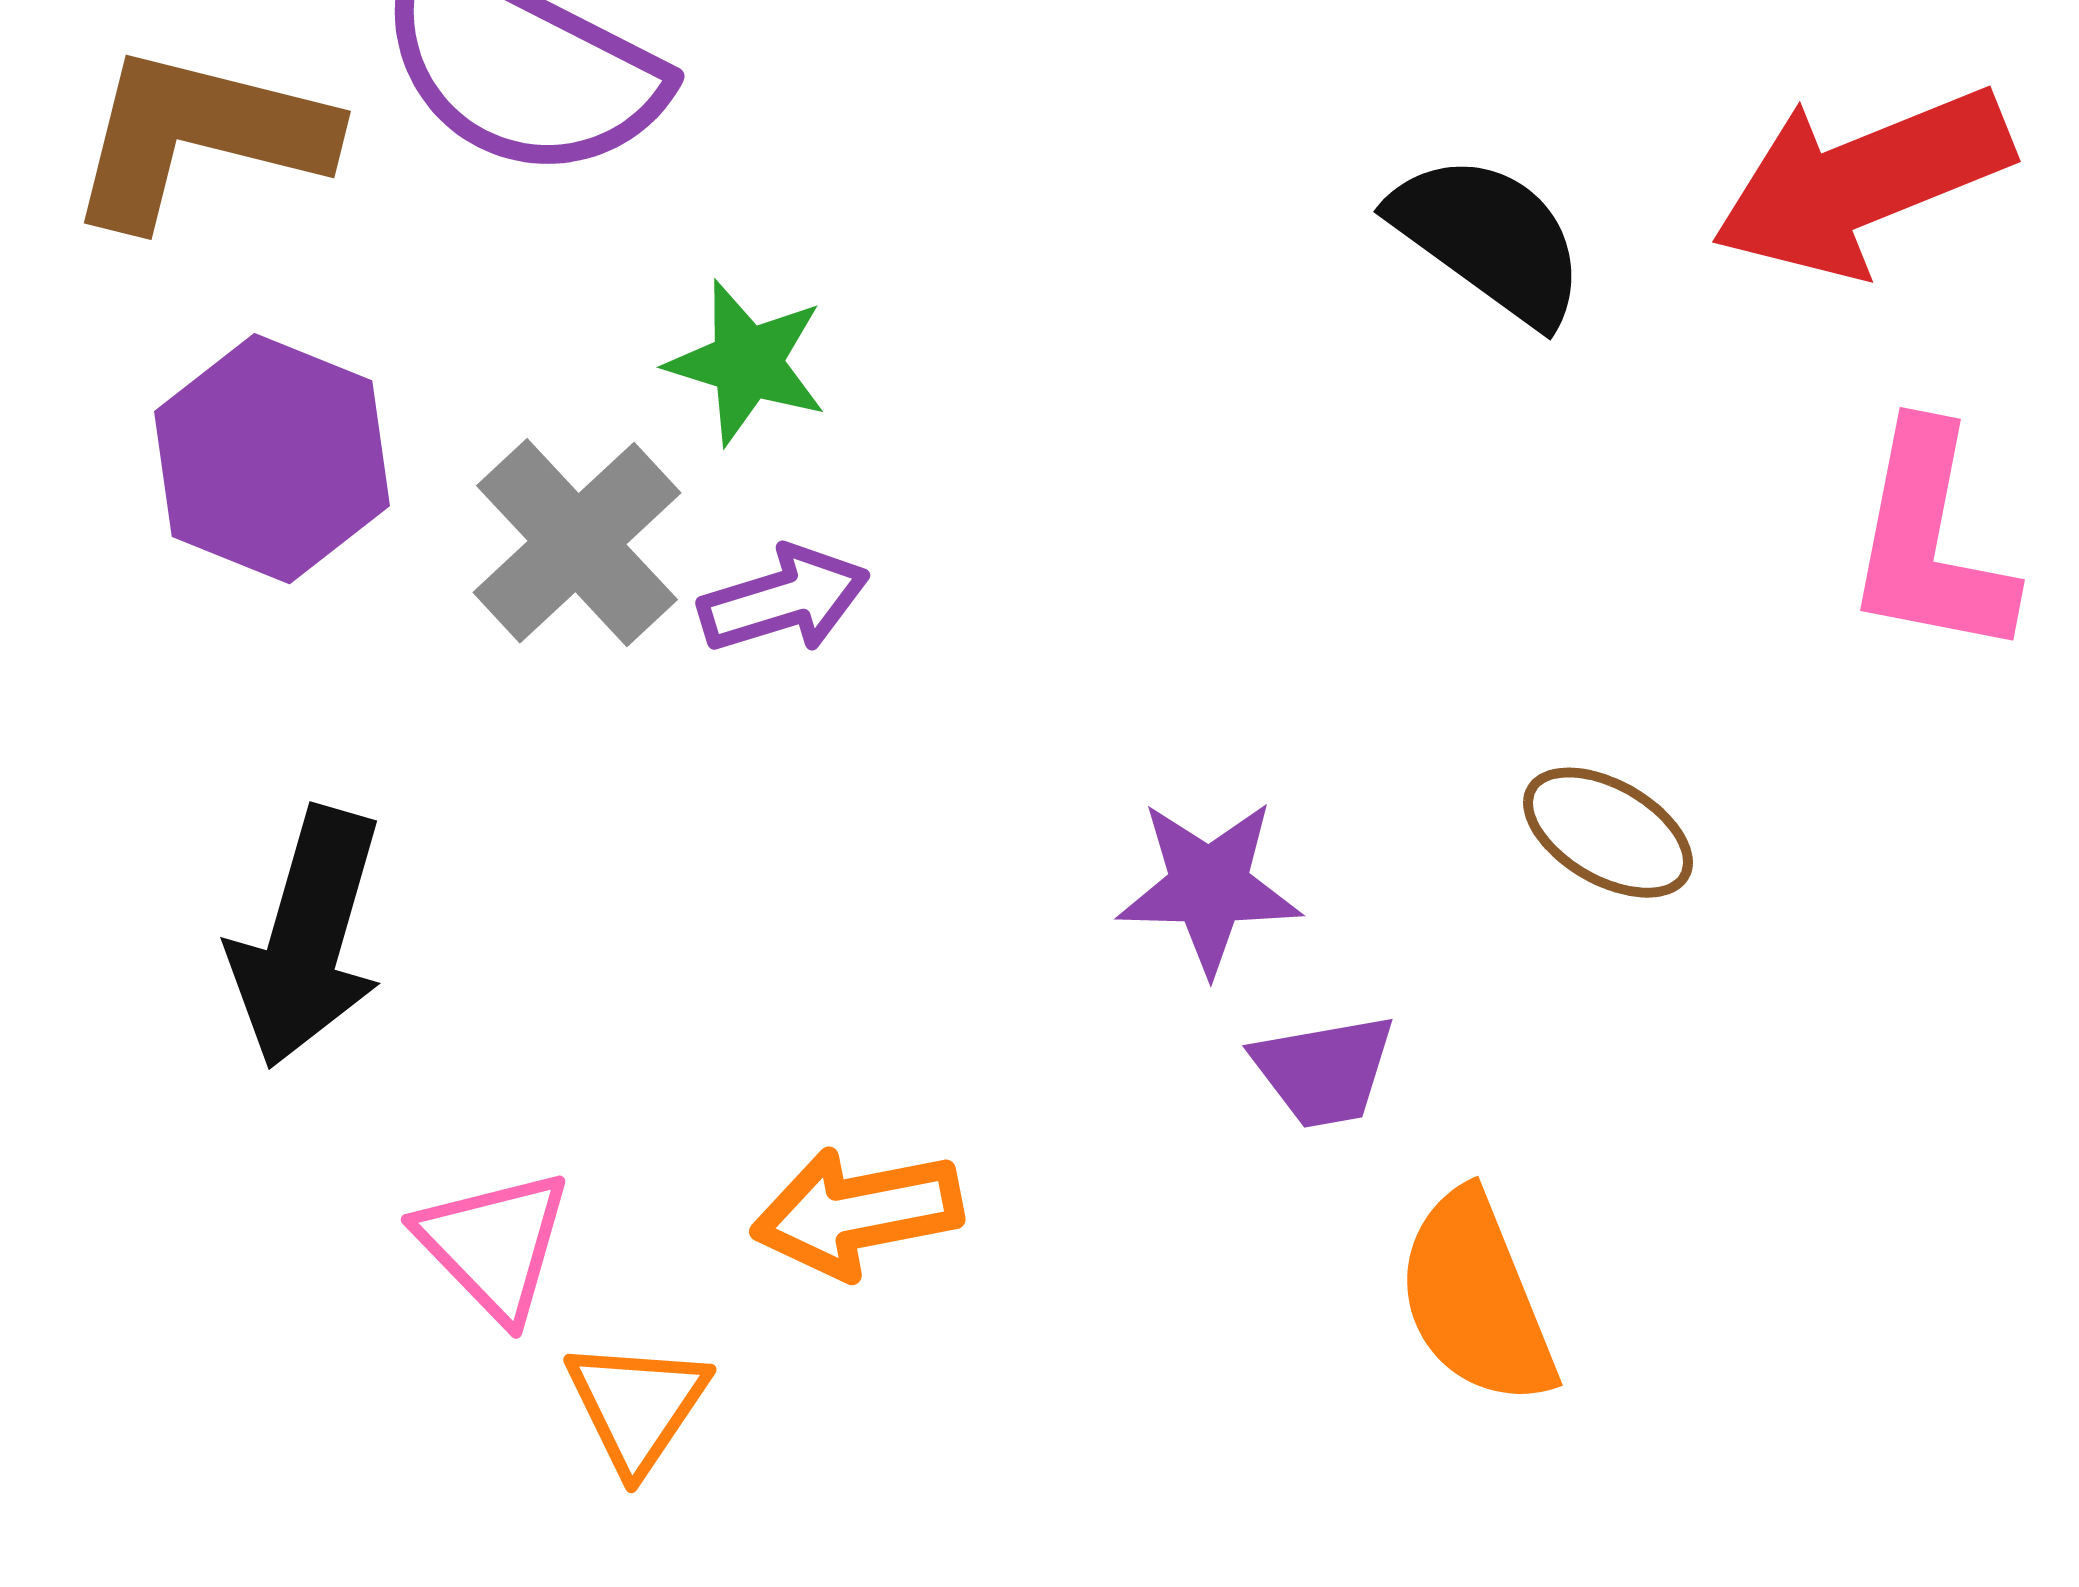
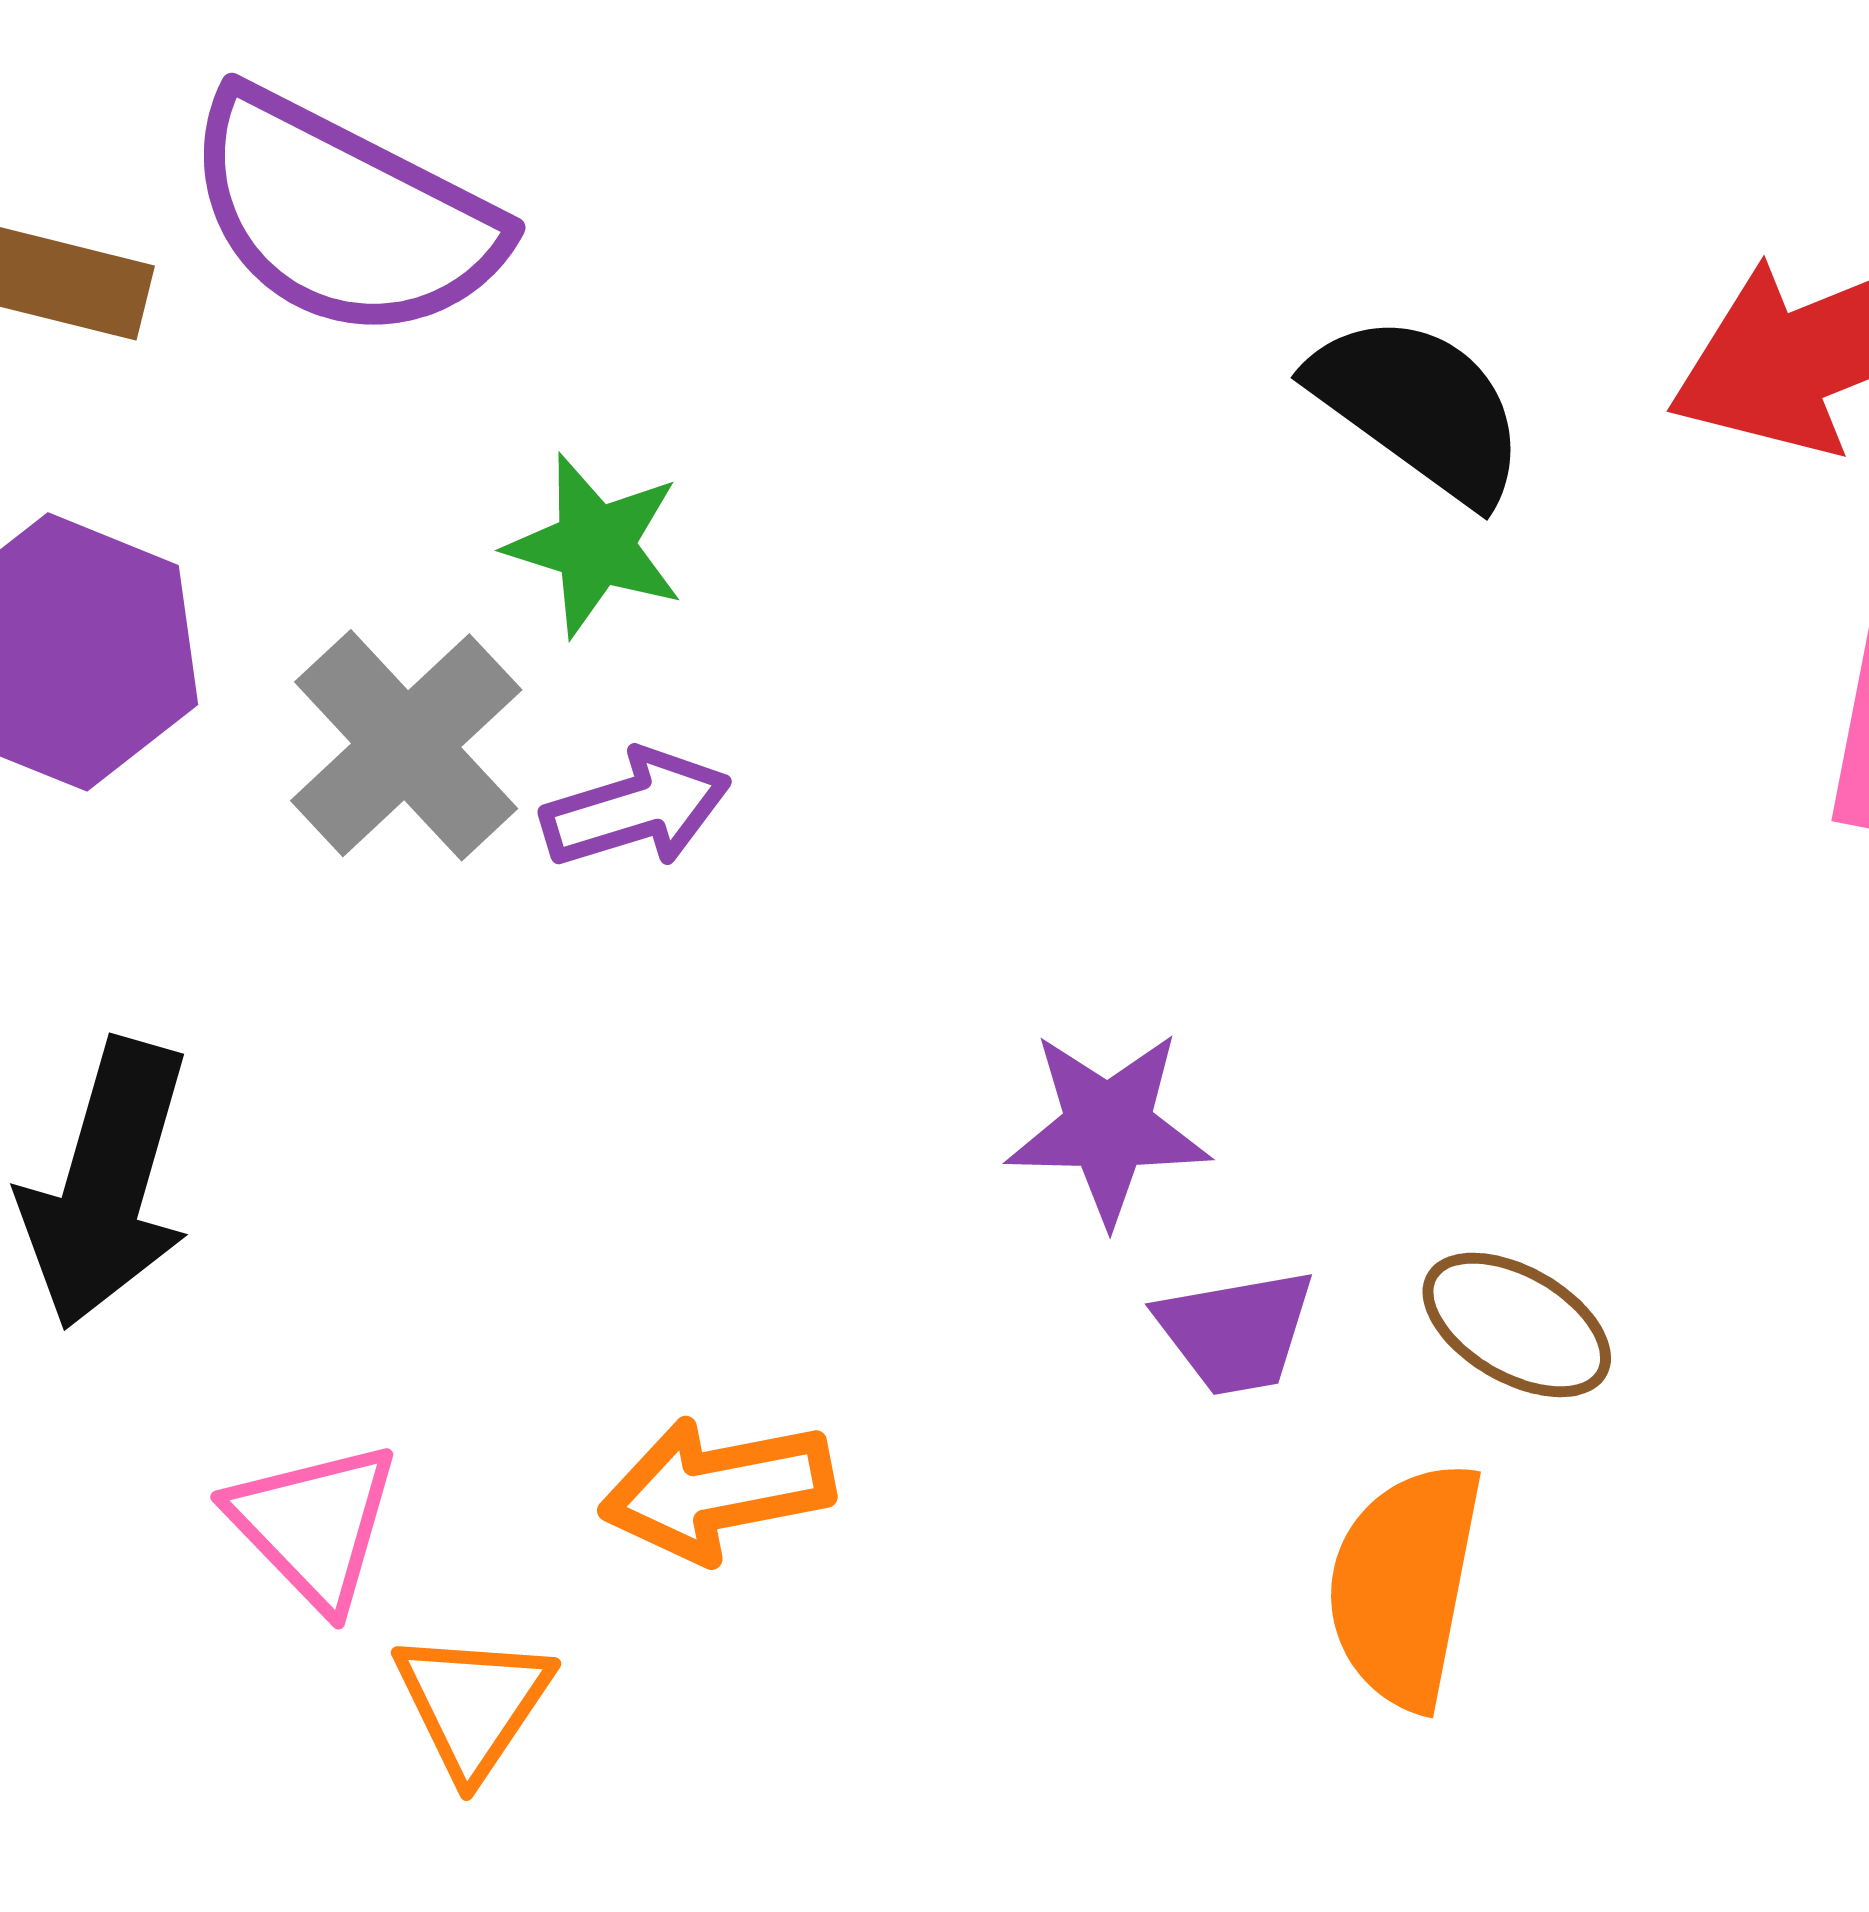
brown ellipse: (1608, 833) -> (1517, 1325), moved
orange semicircle: (1476, 1299) -> (1405, 1585), turned 33

